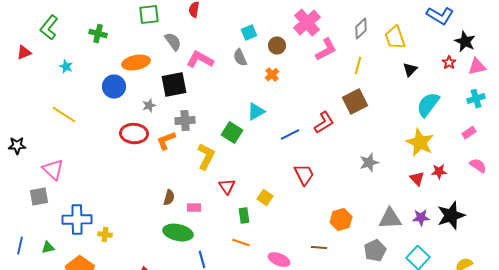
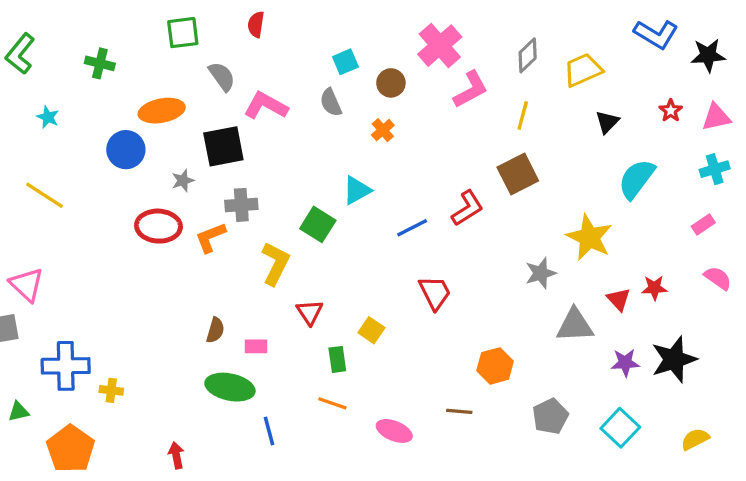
yellow trapezoid: (395, 38) -> (583, 70), turned 85
black star: (465, 42) -> (708, 55), moved, turned -30
yellow star: (420, 143) -> (589, 237), moved
gray triangle: (390, 219) -> (575, 325), moved

